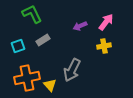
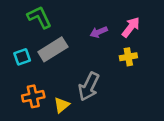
gray rectangle: (43, 40) -> (53, 49), size x1.6
orange cross: (27, 78) -> (33, 96), size x0.7
yellow triangle: (50, 85) -> (62, 105), turned 32

